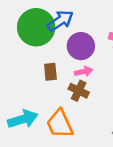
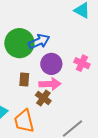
pink arrow: (84, 72) -> (50, 84), size x1.5

